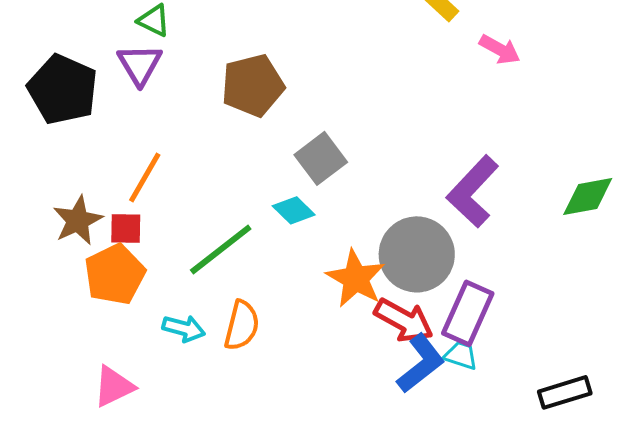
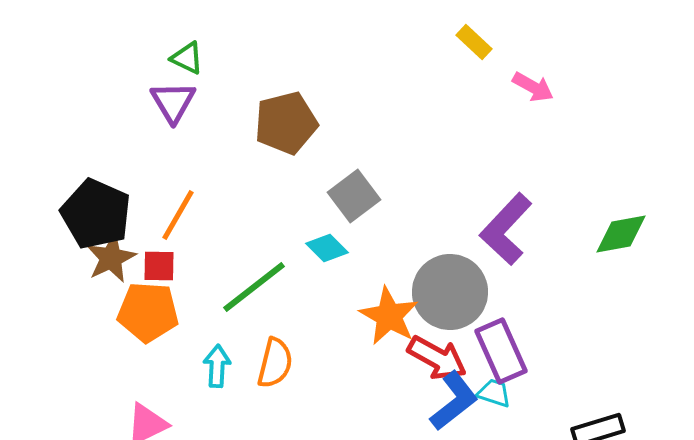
black pentagon: (63, 89) -> (96, 214), moved
orange pentagon: (115, 274) -> (148, 312), turned 30
purple rectangle: (468, 313) -> (501, 351), turned -48
cyan arrow: (184, 328) -> (217, 366), turned -102

